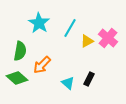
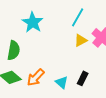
cyan line: (70, 28) -> (78, 17), moved
orange arrow: (42, 65) -> (36, 77), moved

